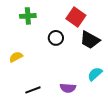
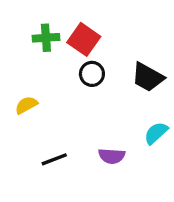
red square: (76, 17) -> (84, 39), moved

